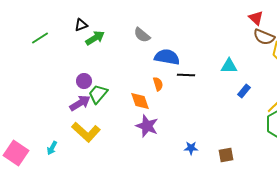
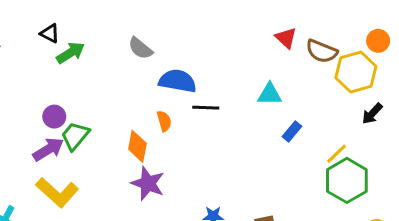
red triangle: (256, 18) -> (286, 38), moved
black triangle: (81, 25) -> (50, 33), turned 48
orange diamond: (140, 101) -> (137, 146), turned 30

